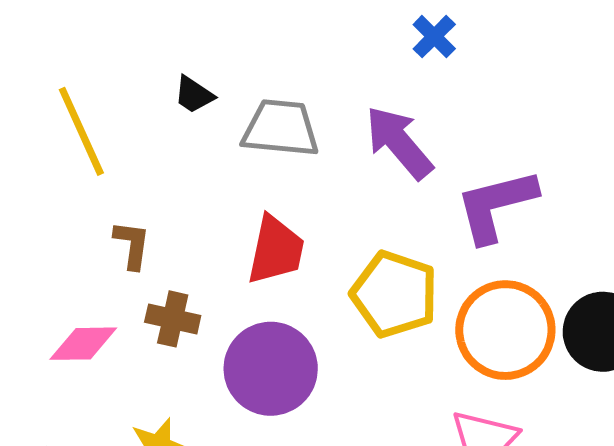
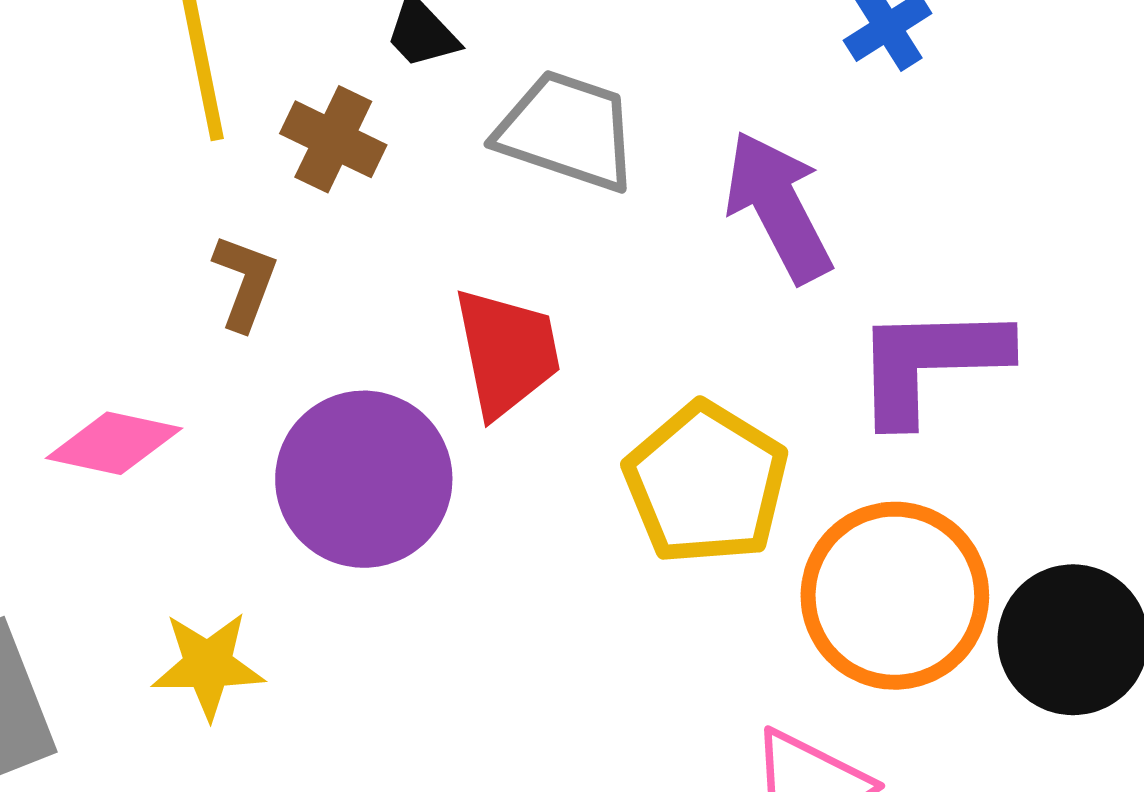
red trapezoid: (276, 250) -> (507, 352), turned -36
brown cross: (173, 319) -> (333, 139), moved
purple circle: (271, 369) -> (364, 479), moved

